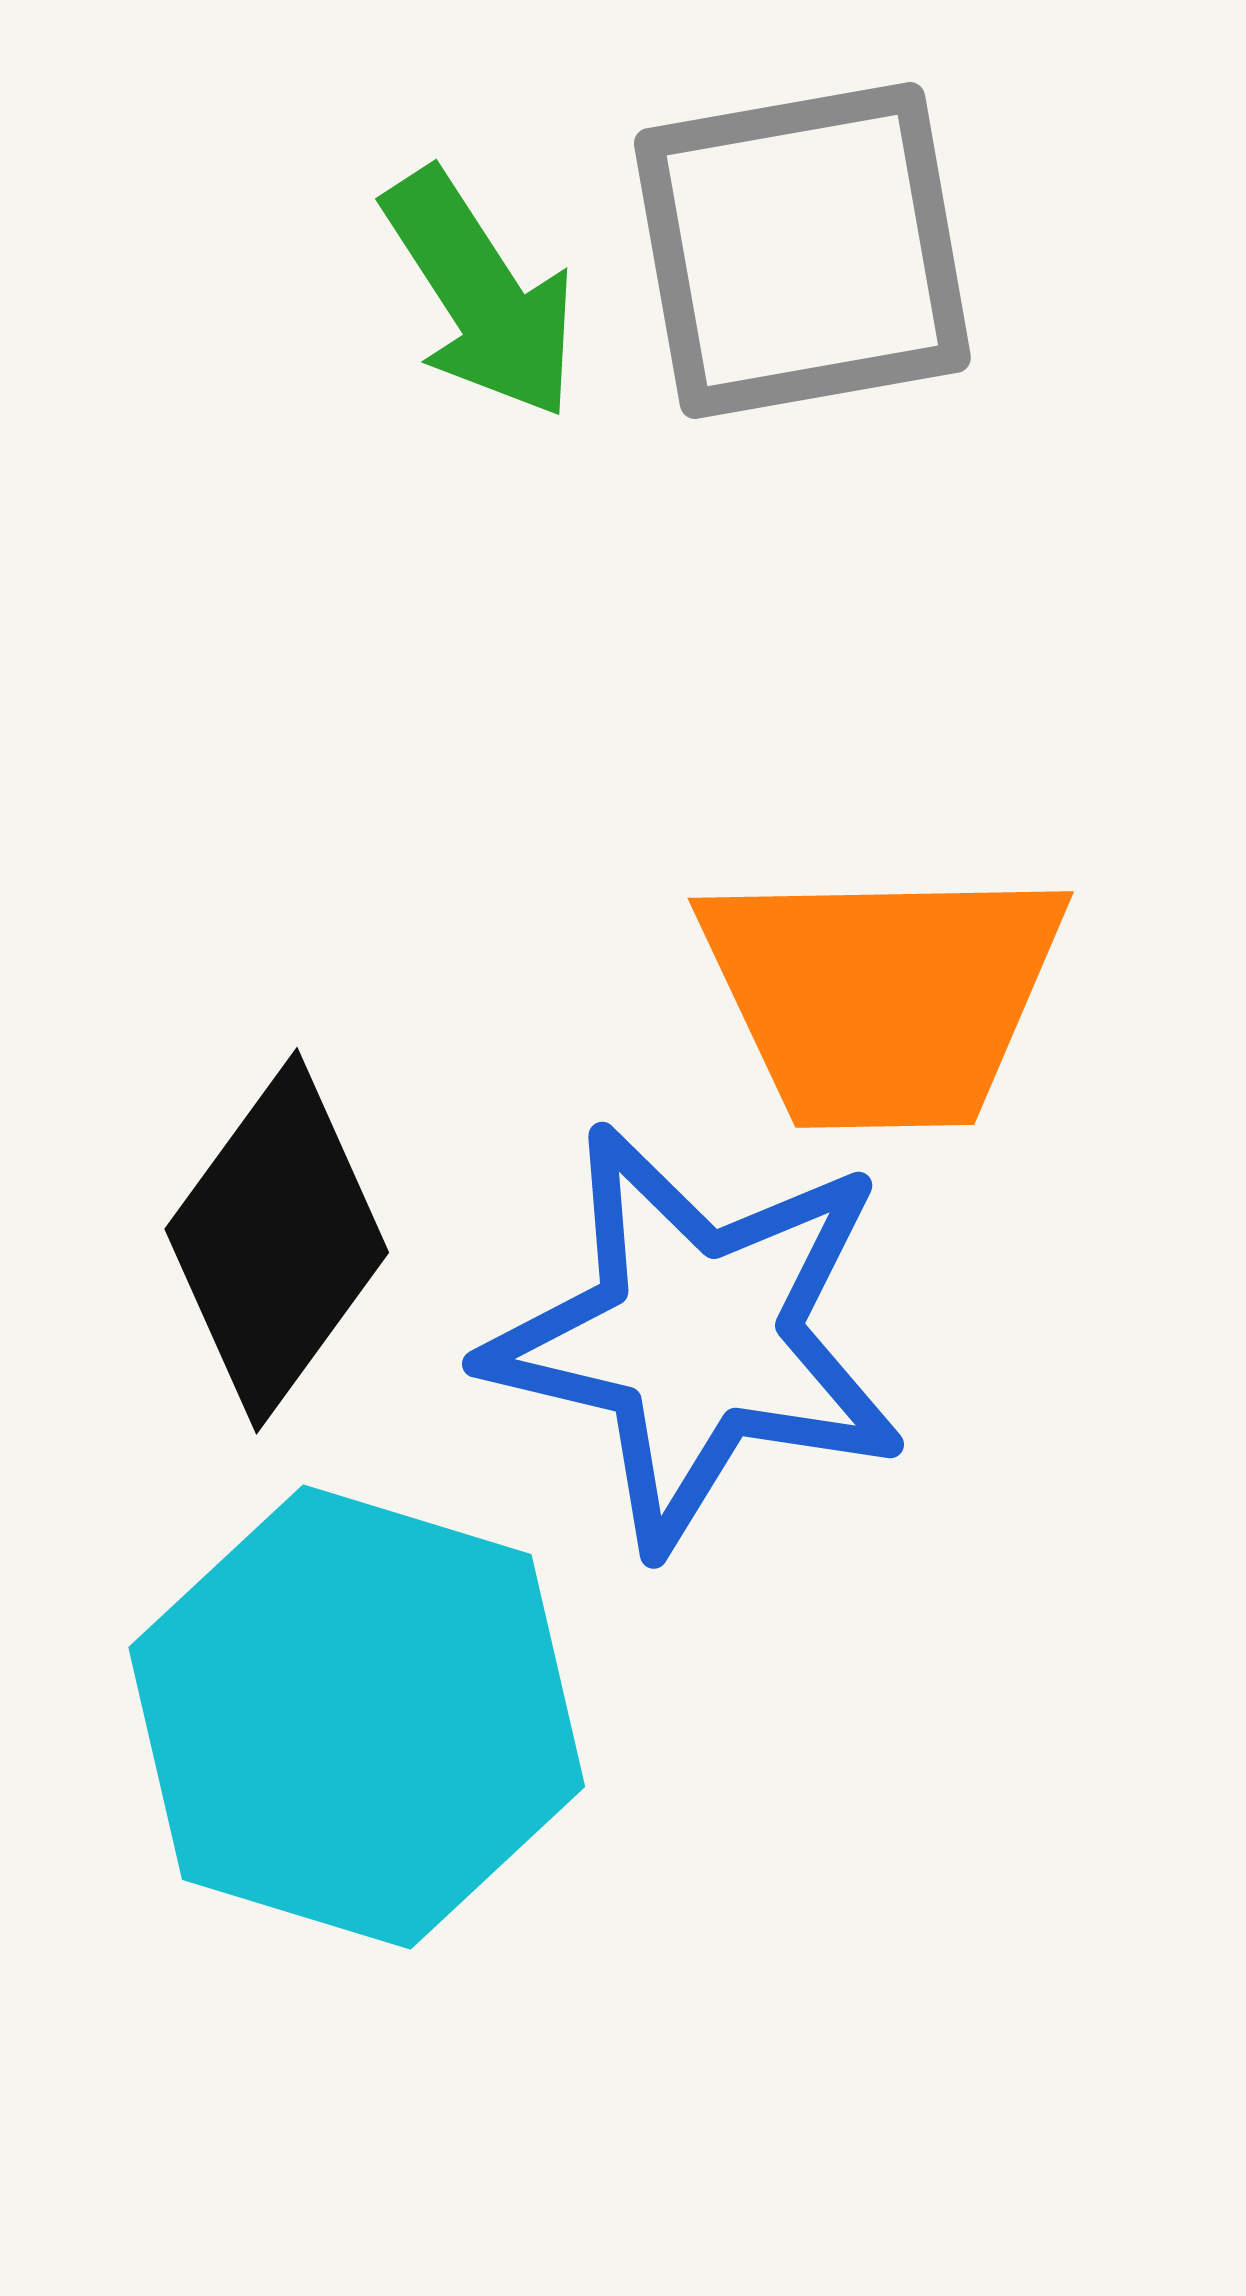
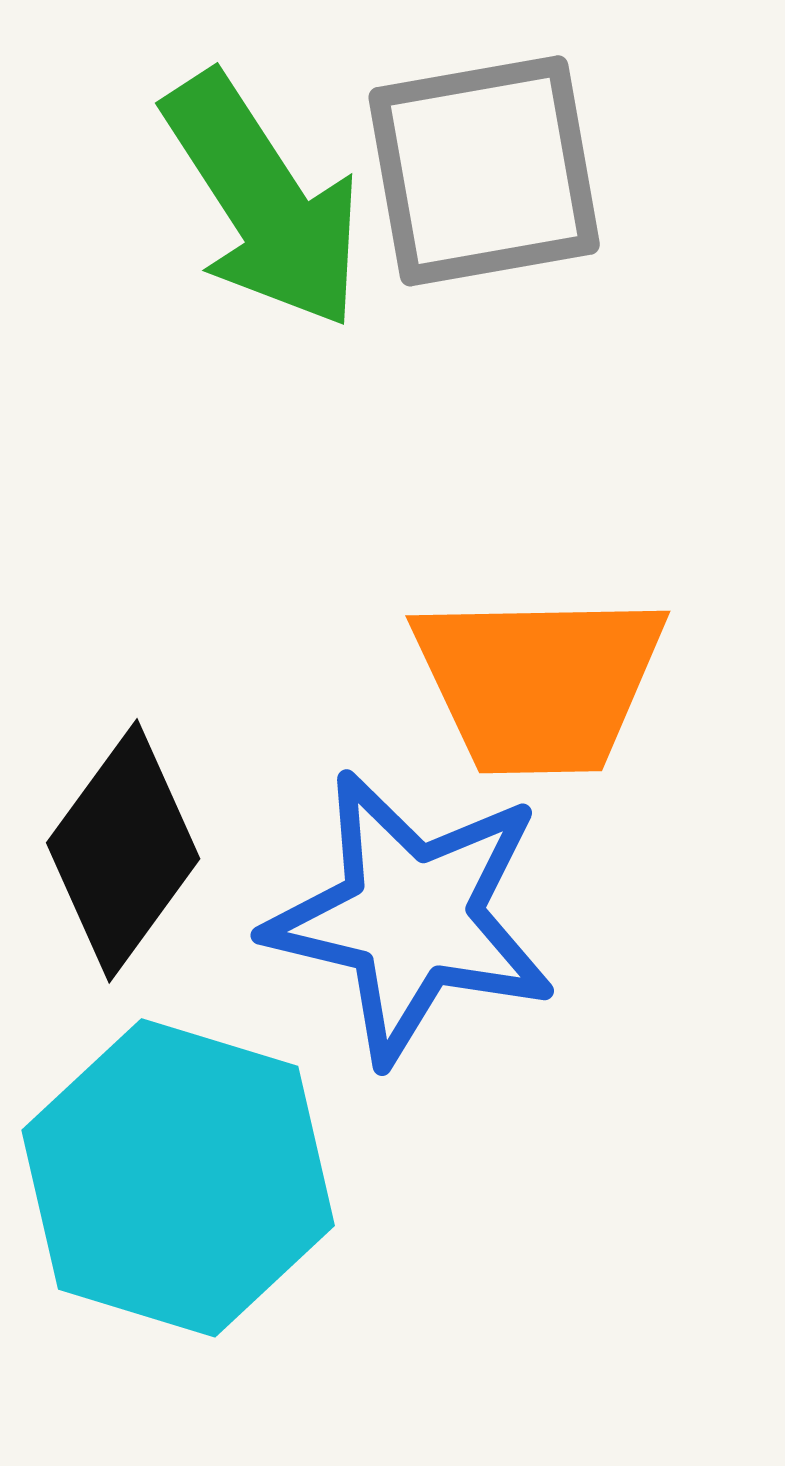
green arrow: (481, 294) -> (263, 201), size x1.5

